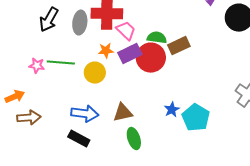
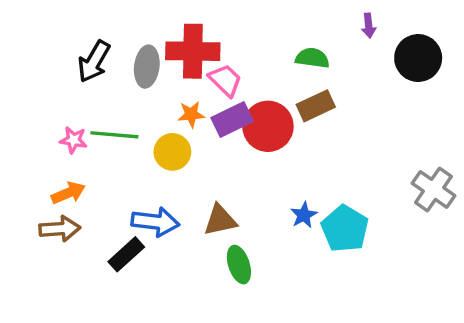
green semicircle: (157, 38) -> (312, 58), moved
orange arrow: (15, 97) -> (68, 193), moved
black rectangle: (79, 139) -> (126, 254), moved, turned -70

